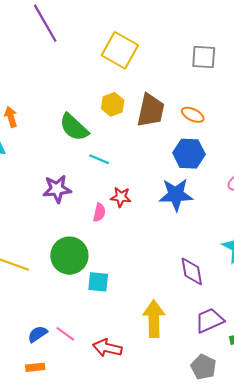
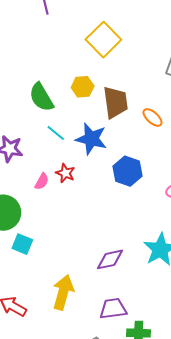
brown trapezoid: (151, 110) -> (115, 102), turned -36
blue hexagon: (189, 154) -> (128, 171), moved
blue star: (176, 195) -> (91, 139), moved
purple diamond: (192, 271) -> (110, 259), turned 72

